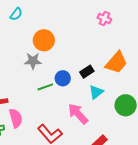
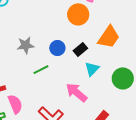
orange circle: (44, 40) -> (78, 14), moved
blue circle: (63, 78) -> (57, 48), moved

